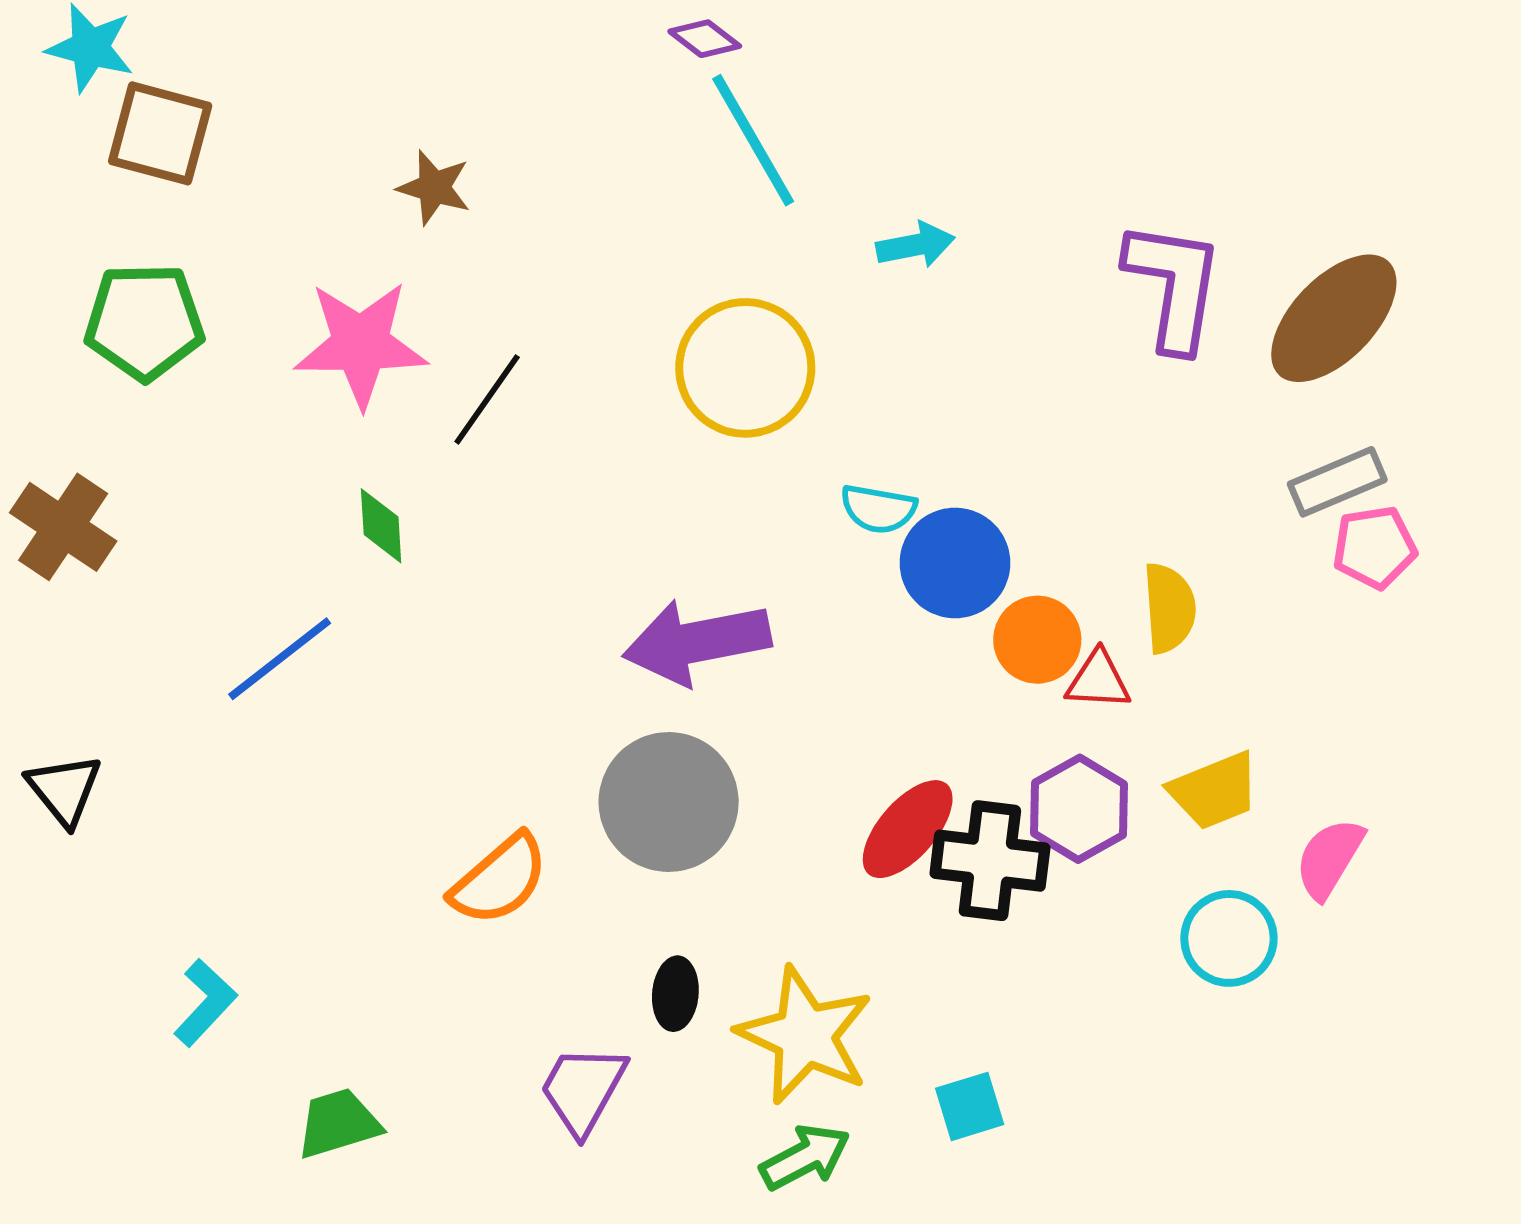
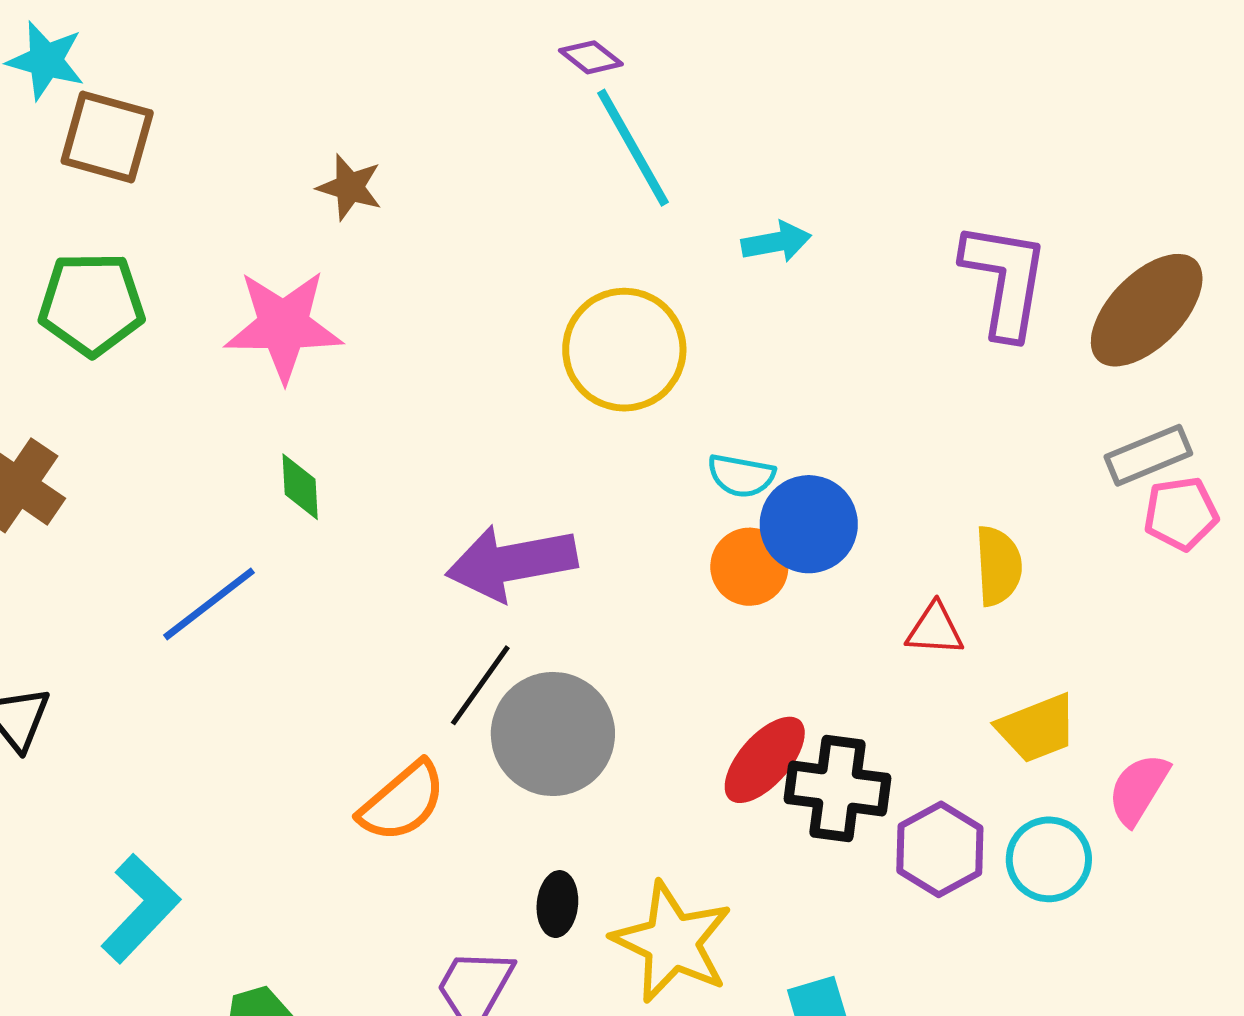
black line: (487, 399) -> (480, 685), moved
orange circle: (1037, 640) -> (749, 567), moved
purple arrow: (697, 642) -> (511, 563), moved
purple hexagon: (1079, 809) -> (940, 849), moved
cyan L-shape: (205, 1003) -> (140, 908), size x1.4

